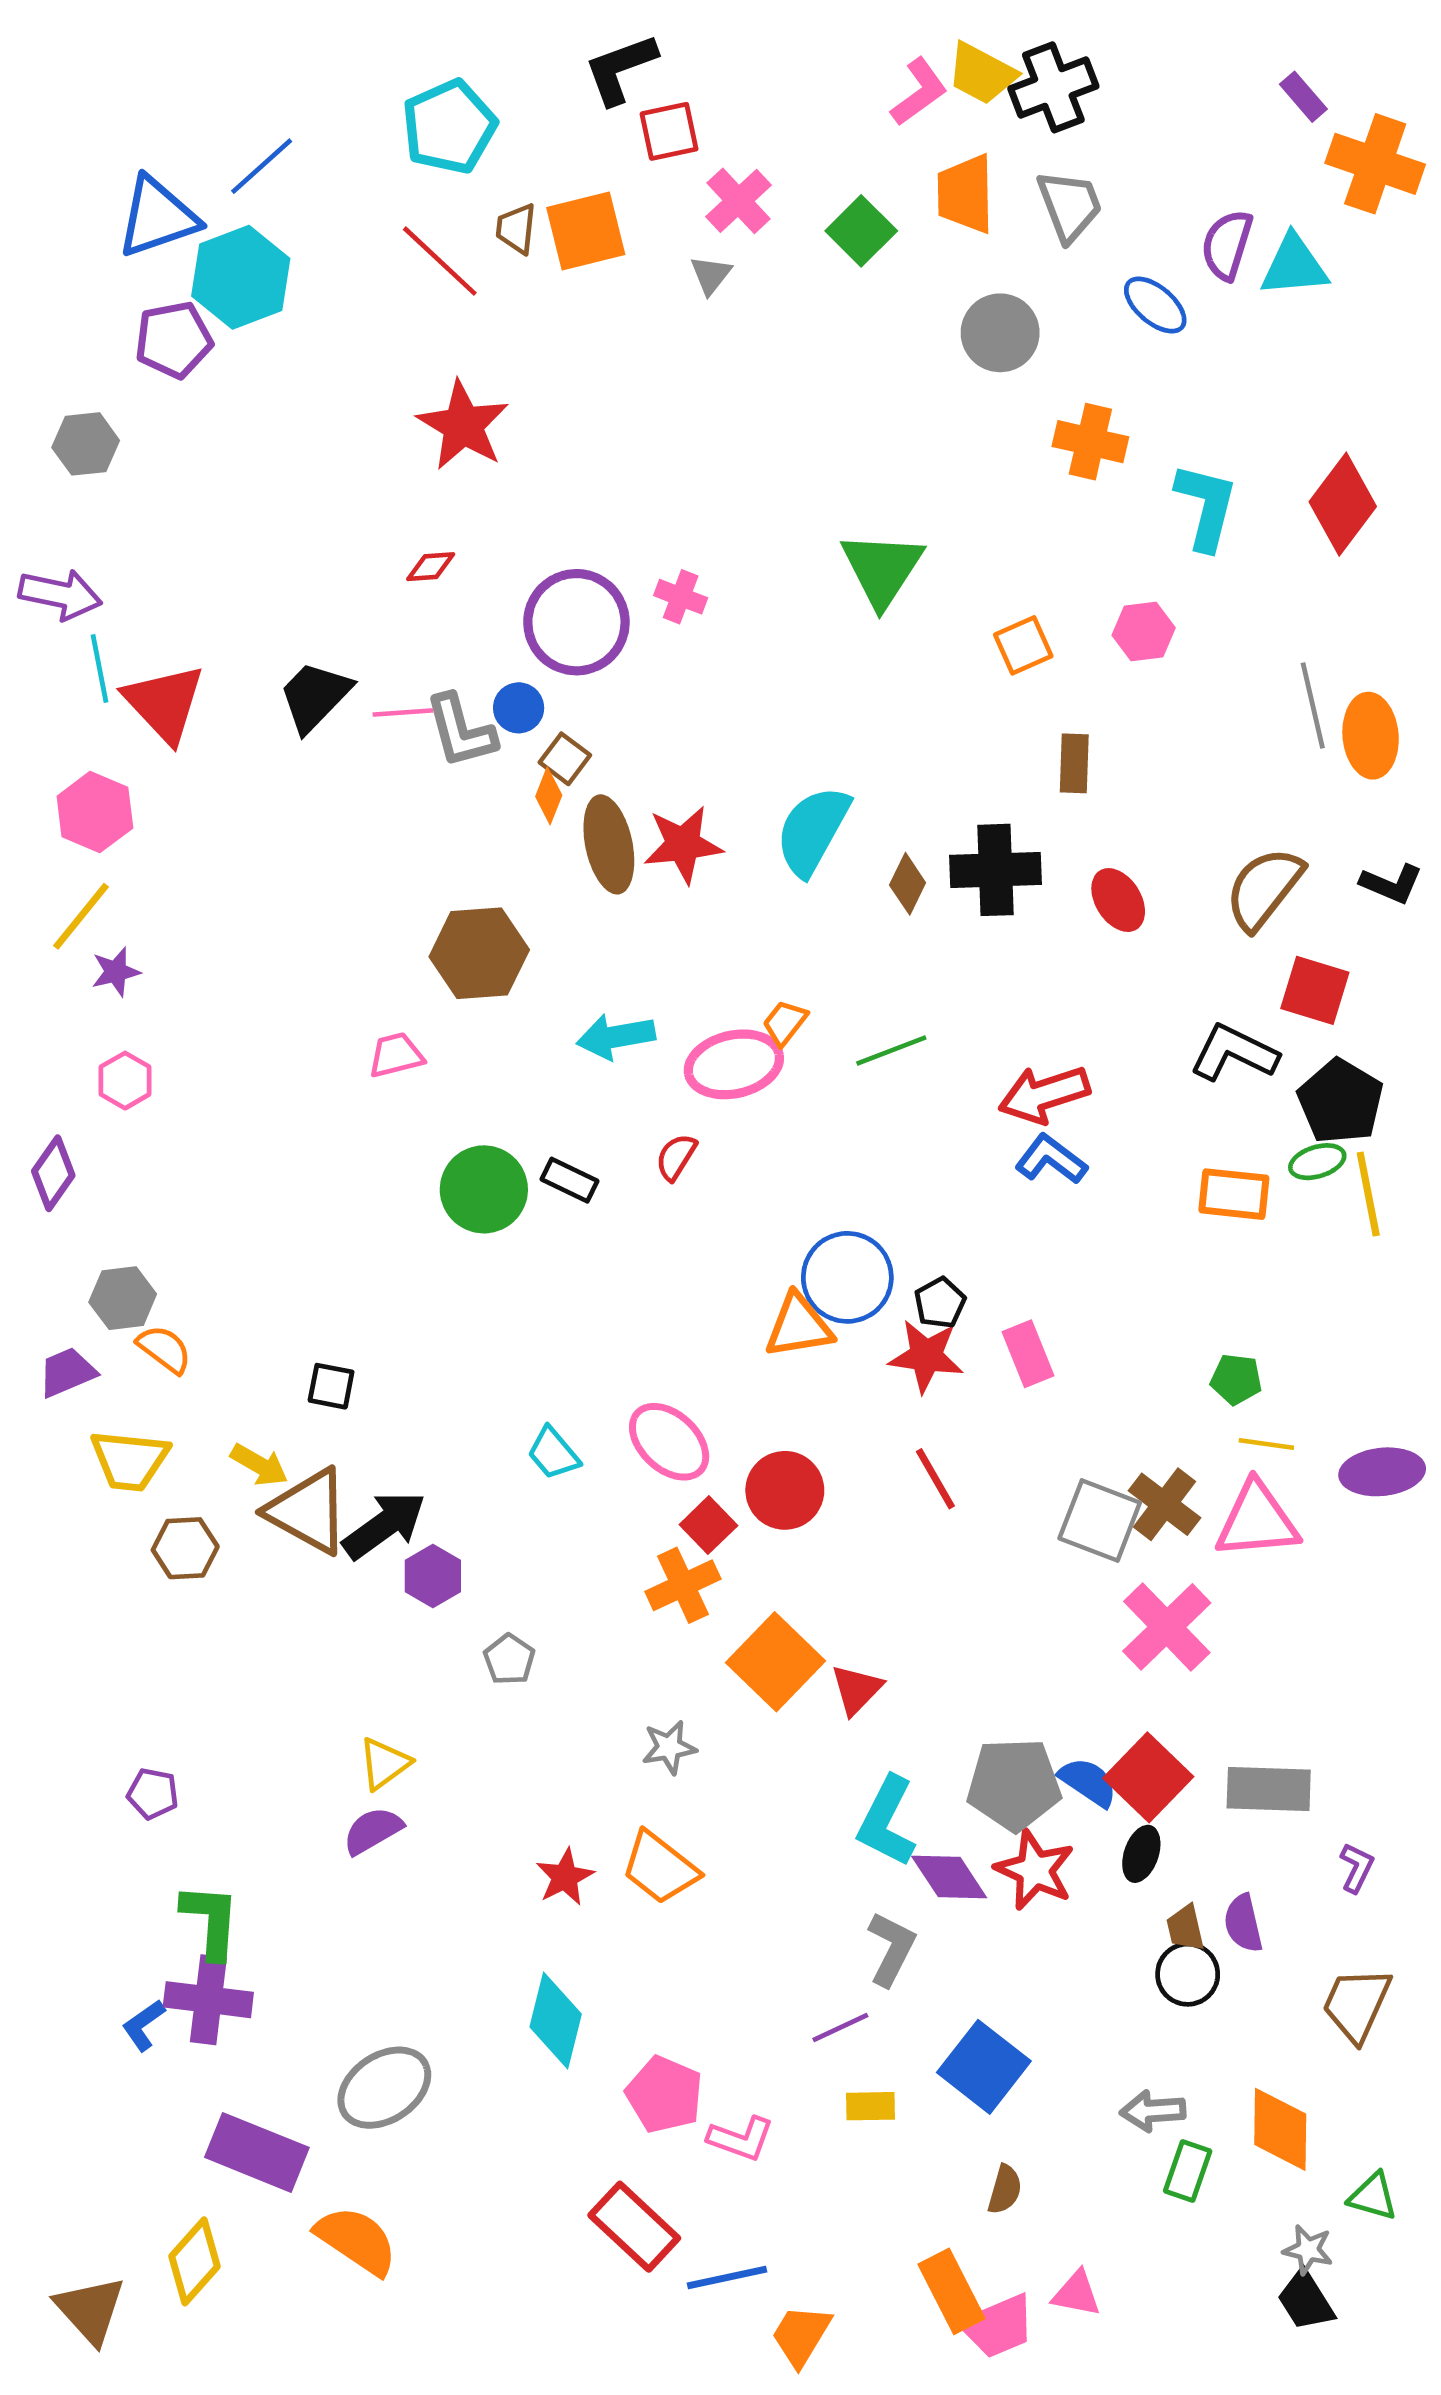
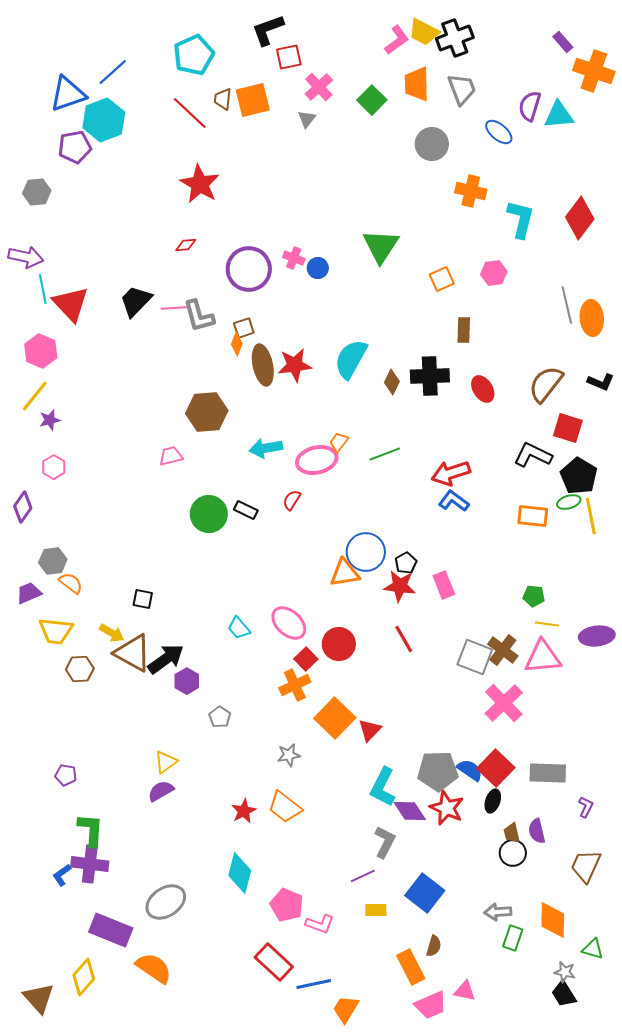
blue circle: (519, 708) -> (318, 268), moved
brown square: (565, 759) -> (244, 328), turned 35
orange rectangle: (952, 2291) -> (411, 967), moved

